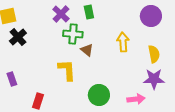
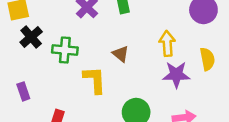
green cross: (73, 34) -> (65, 50), moved
purple star: (154, 79) -> (176, 75), moved

